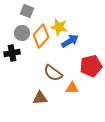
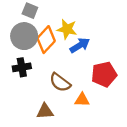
gray circle: (22, 33) -> (24, 36), size x1.5
black cross: (12, 53) -> (22, 67), moved

